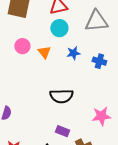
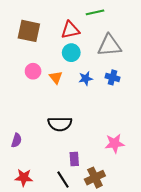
blue cross: (99, 61) -> (113, 77), moved
black semicircle: (61, 96) -> (60, 124), moved
purple rectangle: (62, 131) -> (74, 159), turned 64

